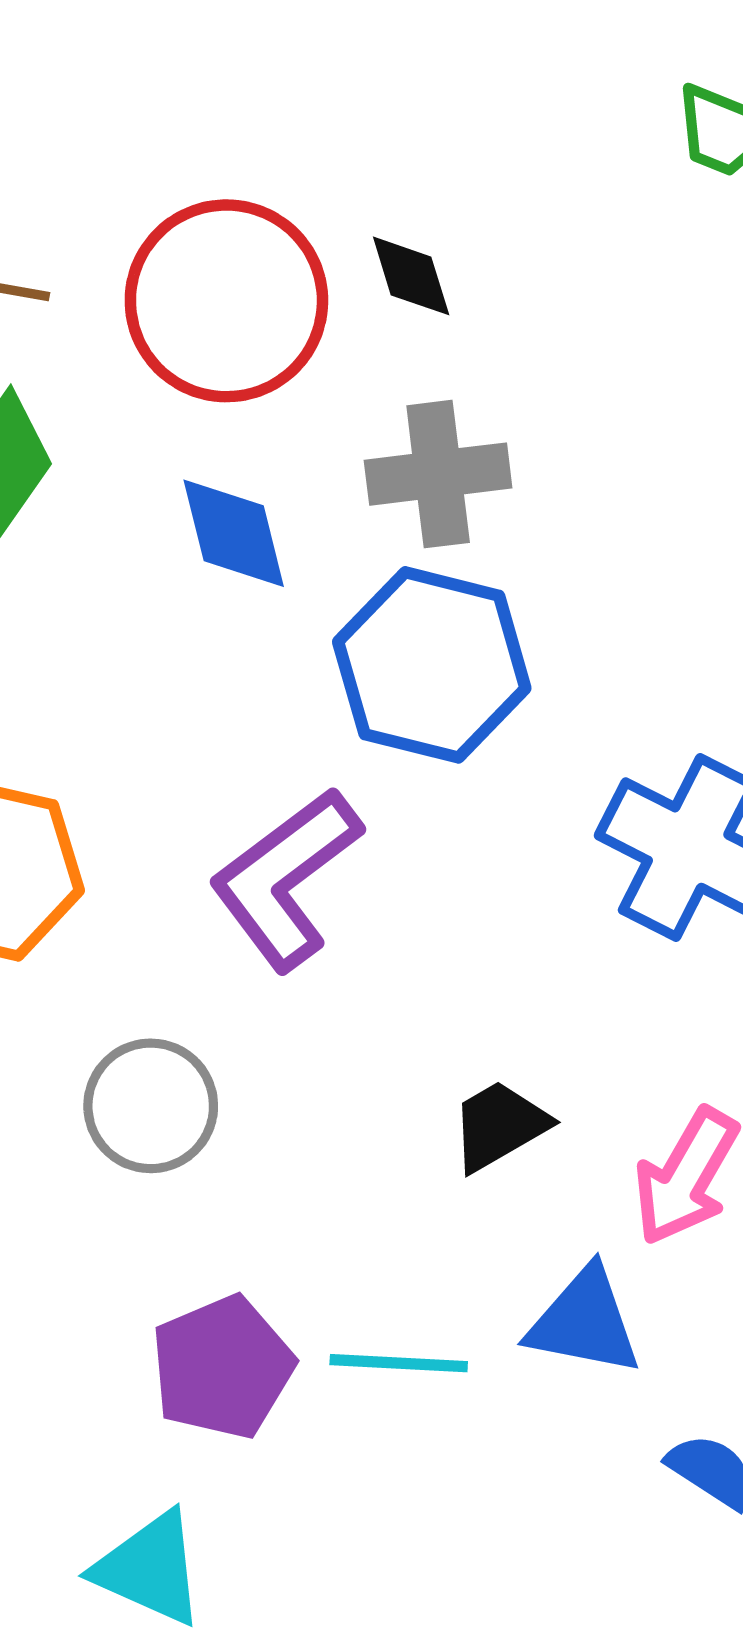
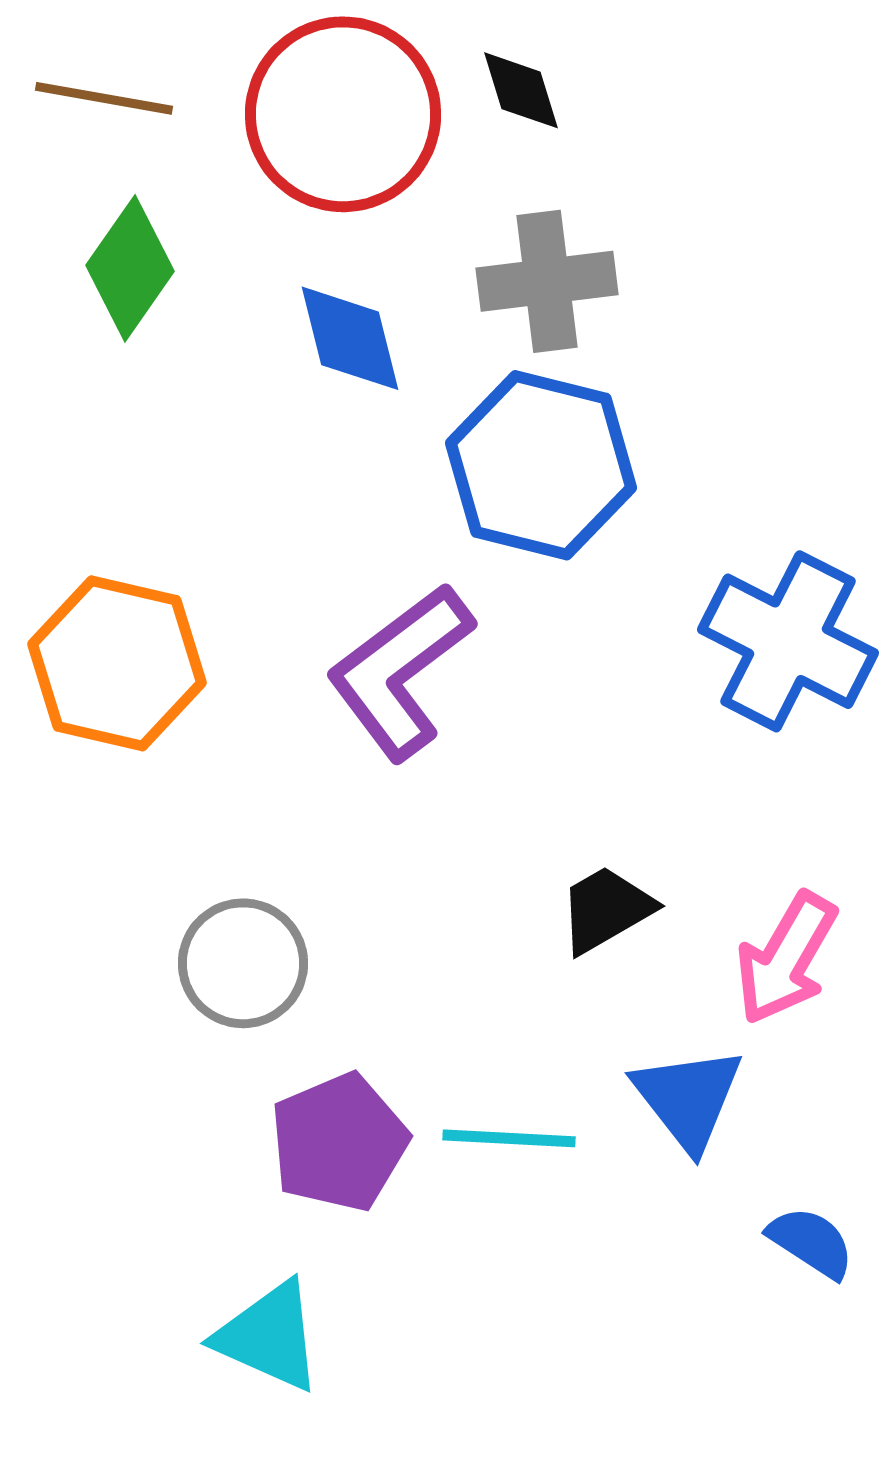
gray circle: (151, 1106) -> (243, 963), moved
blue triangle: (584, 1322) -> (688, 1098), turned 41

